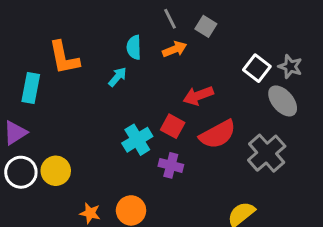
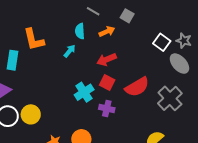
gray line: (170, 19) -> (93, 11), moved, turned -32
red arrow: (198, 96) -> (106, 60), moved

